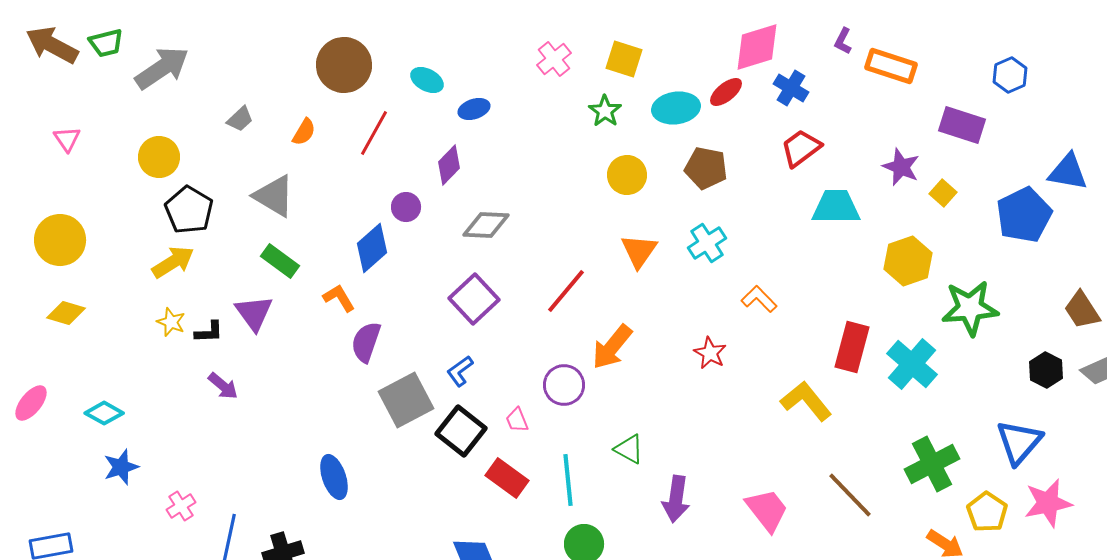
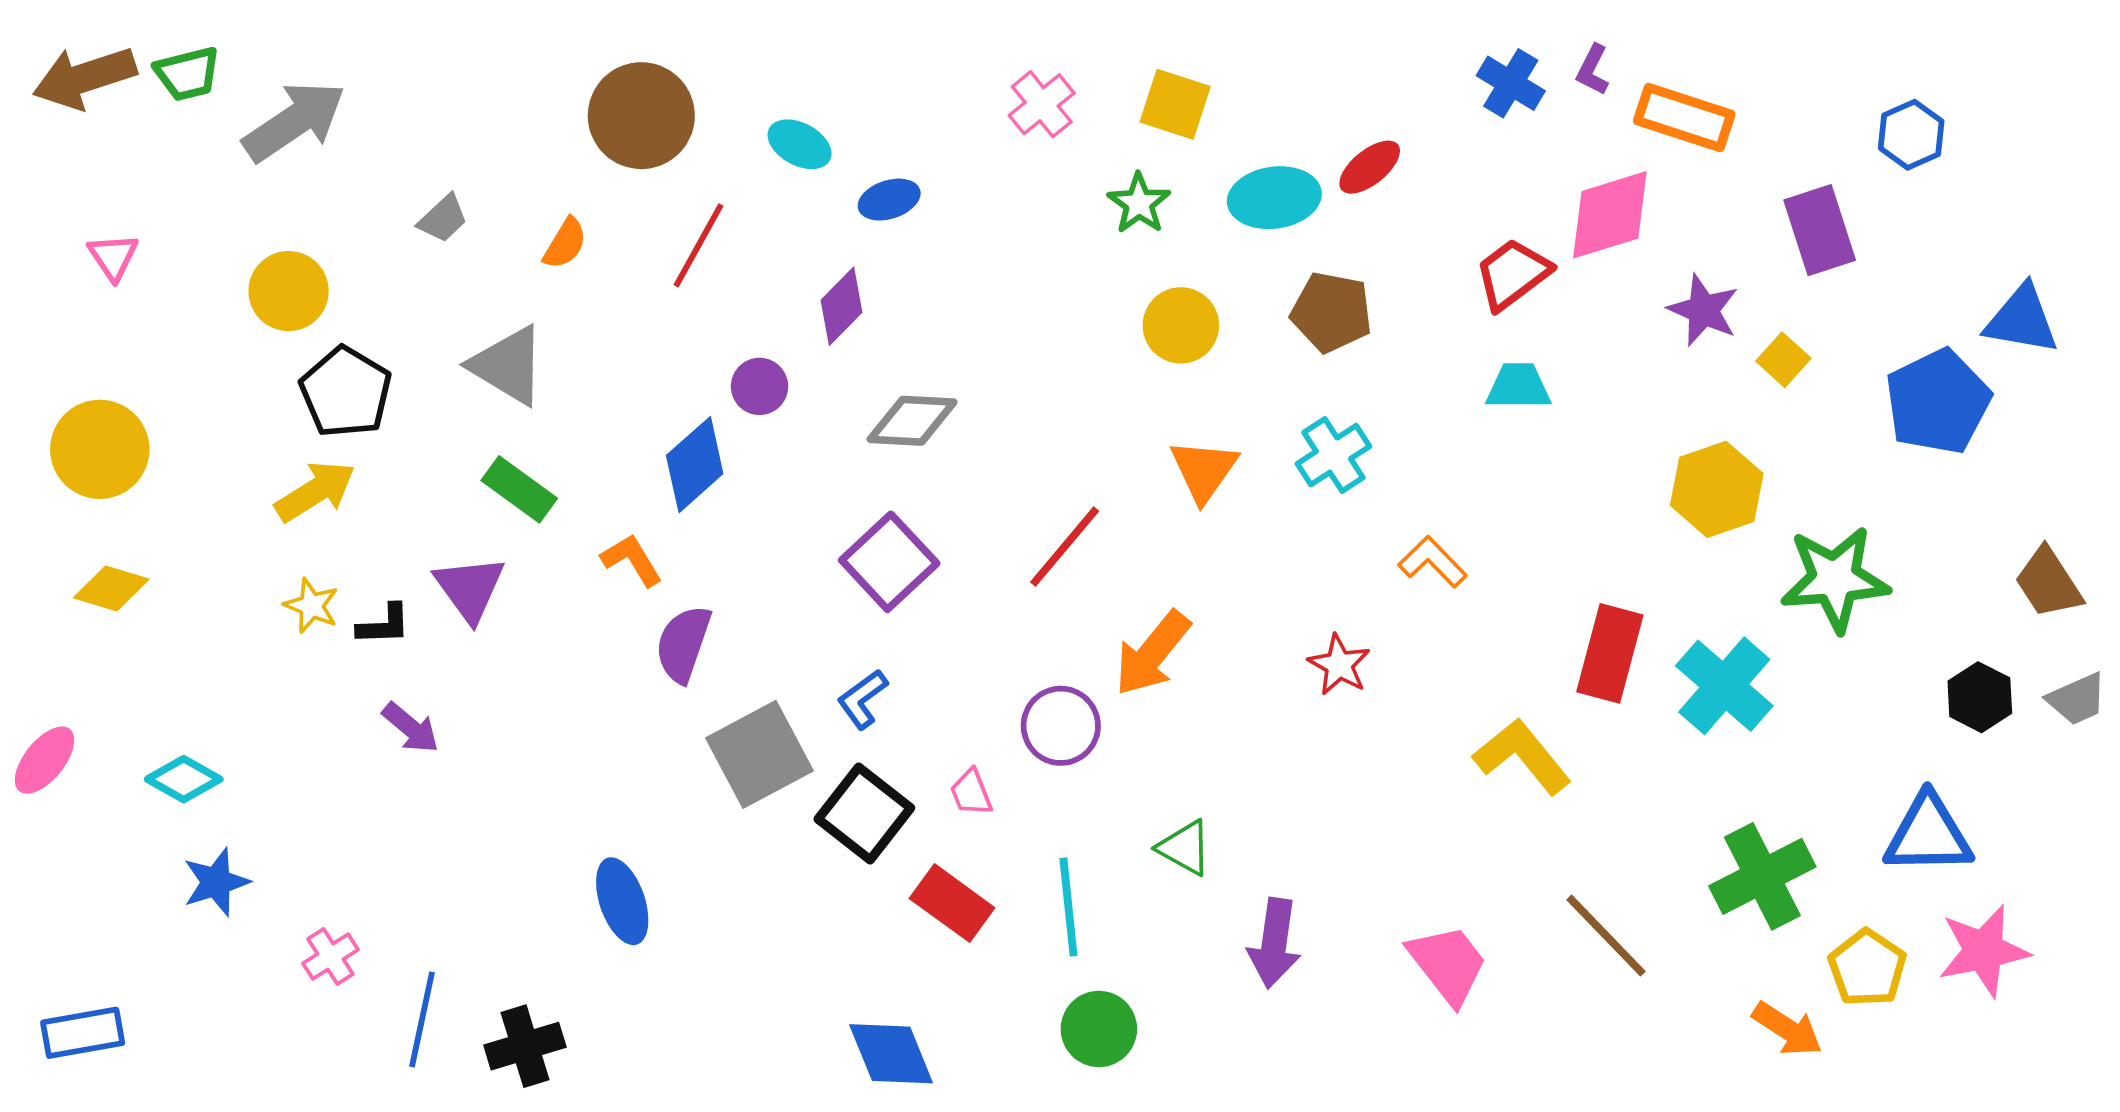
brown arrow: (52, 45) -> (85, 78), turned -46
pink diamond: (757, 47) -> (1610, 215), moved
blue cross: (791, 88) -> (1511, 83), moved
purple rectangle: (962, 125) -> (1820, 230), turned 54
cyan trapezoid: (836, 207) -> (1518, 386), moved, size x0.7
blue triangle: (1019, 442) -> (1928, 834), turned 48

